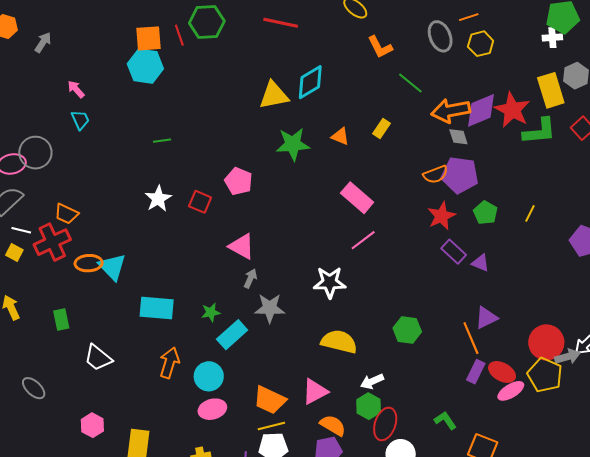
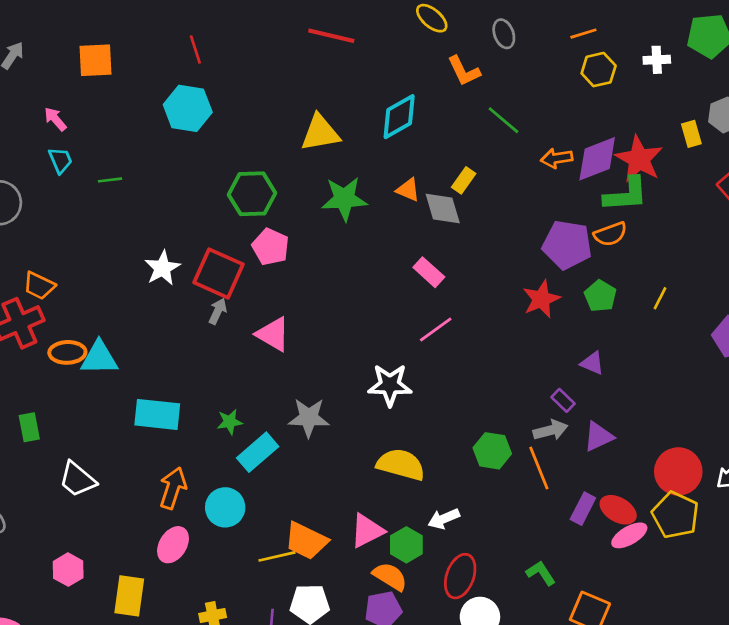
green hexagon: (207, 22) -> (252, 194), moved
gray ellipse: (440, 36) -> (504, 34), moved, size x0.7
orange square: (149, 38) -> (95, 60), moved
white cross: (552, 38) -> (657, 60), moved
cyan hexagon: (145, 66) -> (188, 108), moved
cyan diamond: (310, 82) -> (399, 117), moved
yellow rectangle: (551, 90) -> (691, 134), size x0.6
orange arrow: (451, 111) -> (557, 158), size x0.6
green L-shape: (539, 131) -> (626, 194), moved
gray diamond: (458, 137) -> (443, 208), moved, size x1.4
green line: (162, 141) -> (110, 180), moved
orange semicircle: (436, 174) -> (610, 234), moved
pink rectangle: (357, 198) -> (429, 272), size x0.7
red square: (200, 202) -> (218, 273), size x1.6
purple rectangle: (454, 252) -> (563, 400), moved, size x0.7
cyan triangle: (112, 267) -> (99, 358), turned -48
gray arrow: (250, 279) -> (218, 311), moved
orange line: (471, 338) -> (539, 468), moved
gray arrow: (568, 357) -> (550, 430), moved
green hexagon: (369, 406) -> (406, 545), moved
pink ellipse: (212, 409) -> (173, 545), moved, turned -44
yellow line: (271, 426) -> (277, 556), moved

